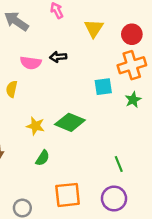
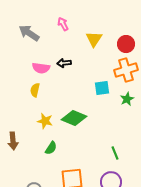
yellow semicircle: (12, 89) -> (35, 90), moved

